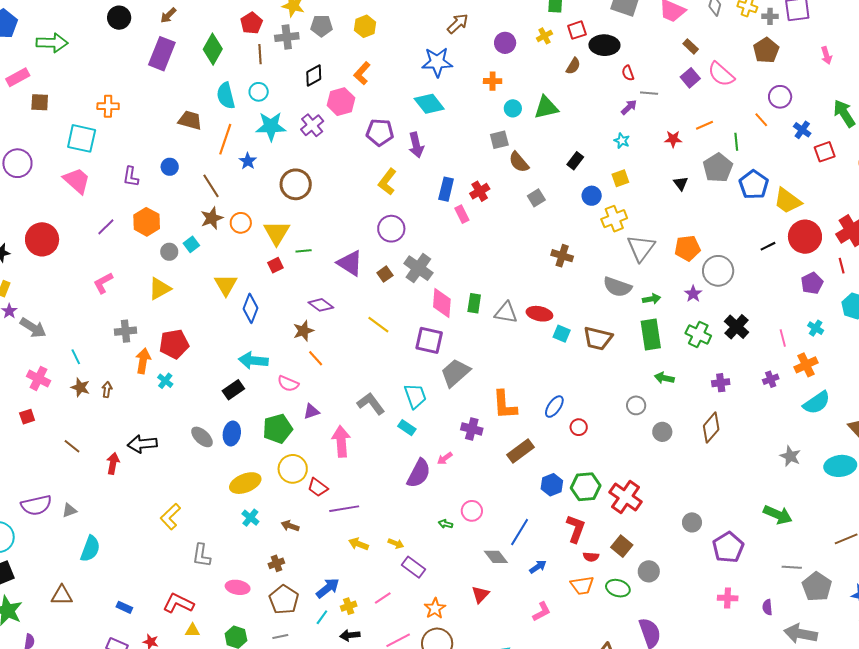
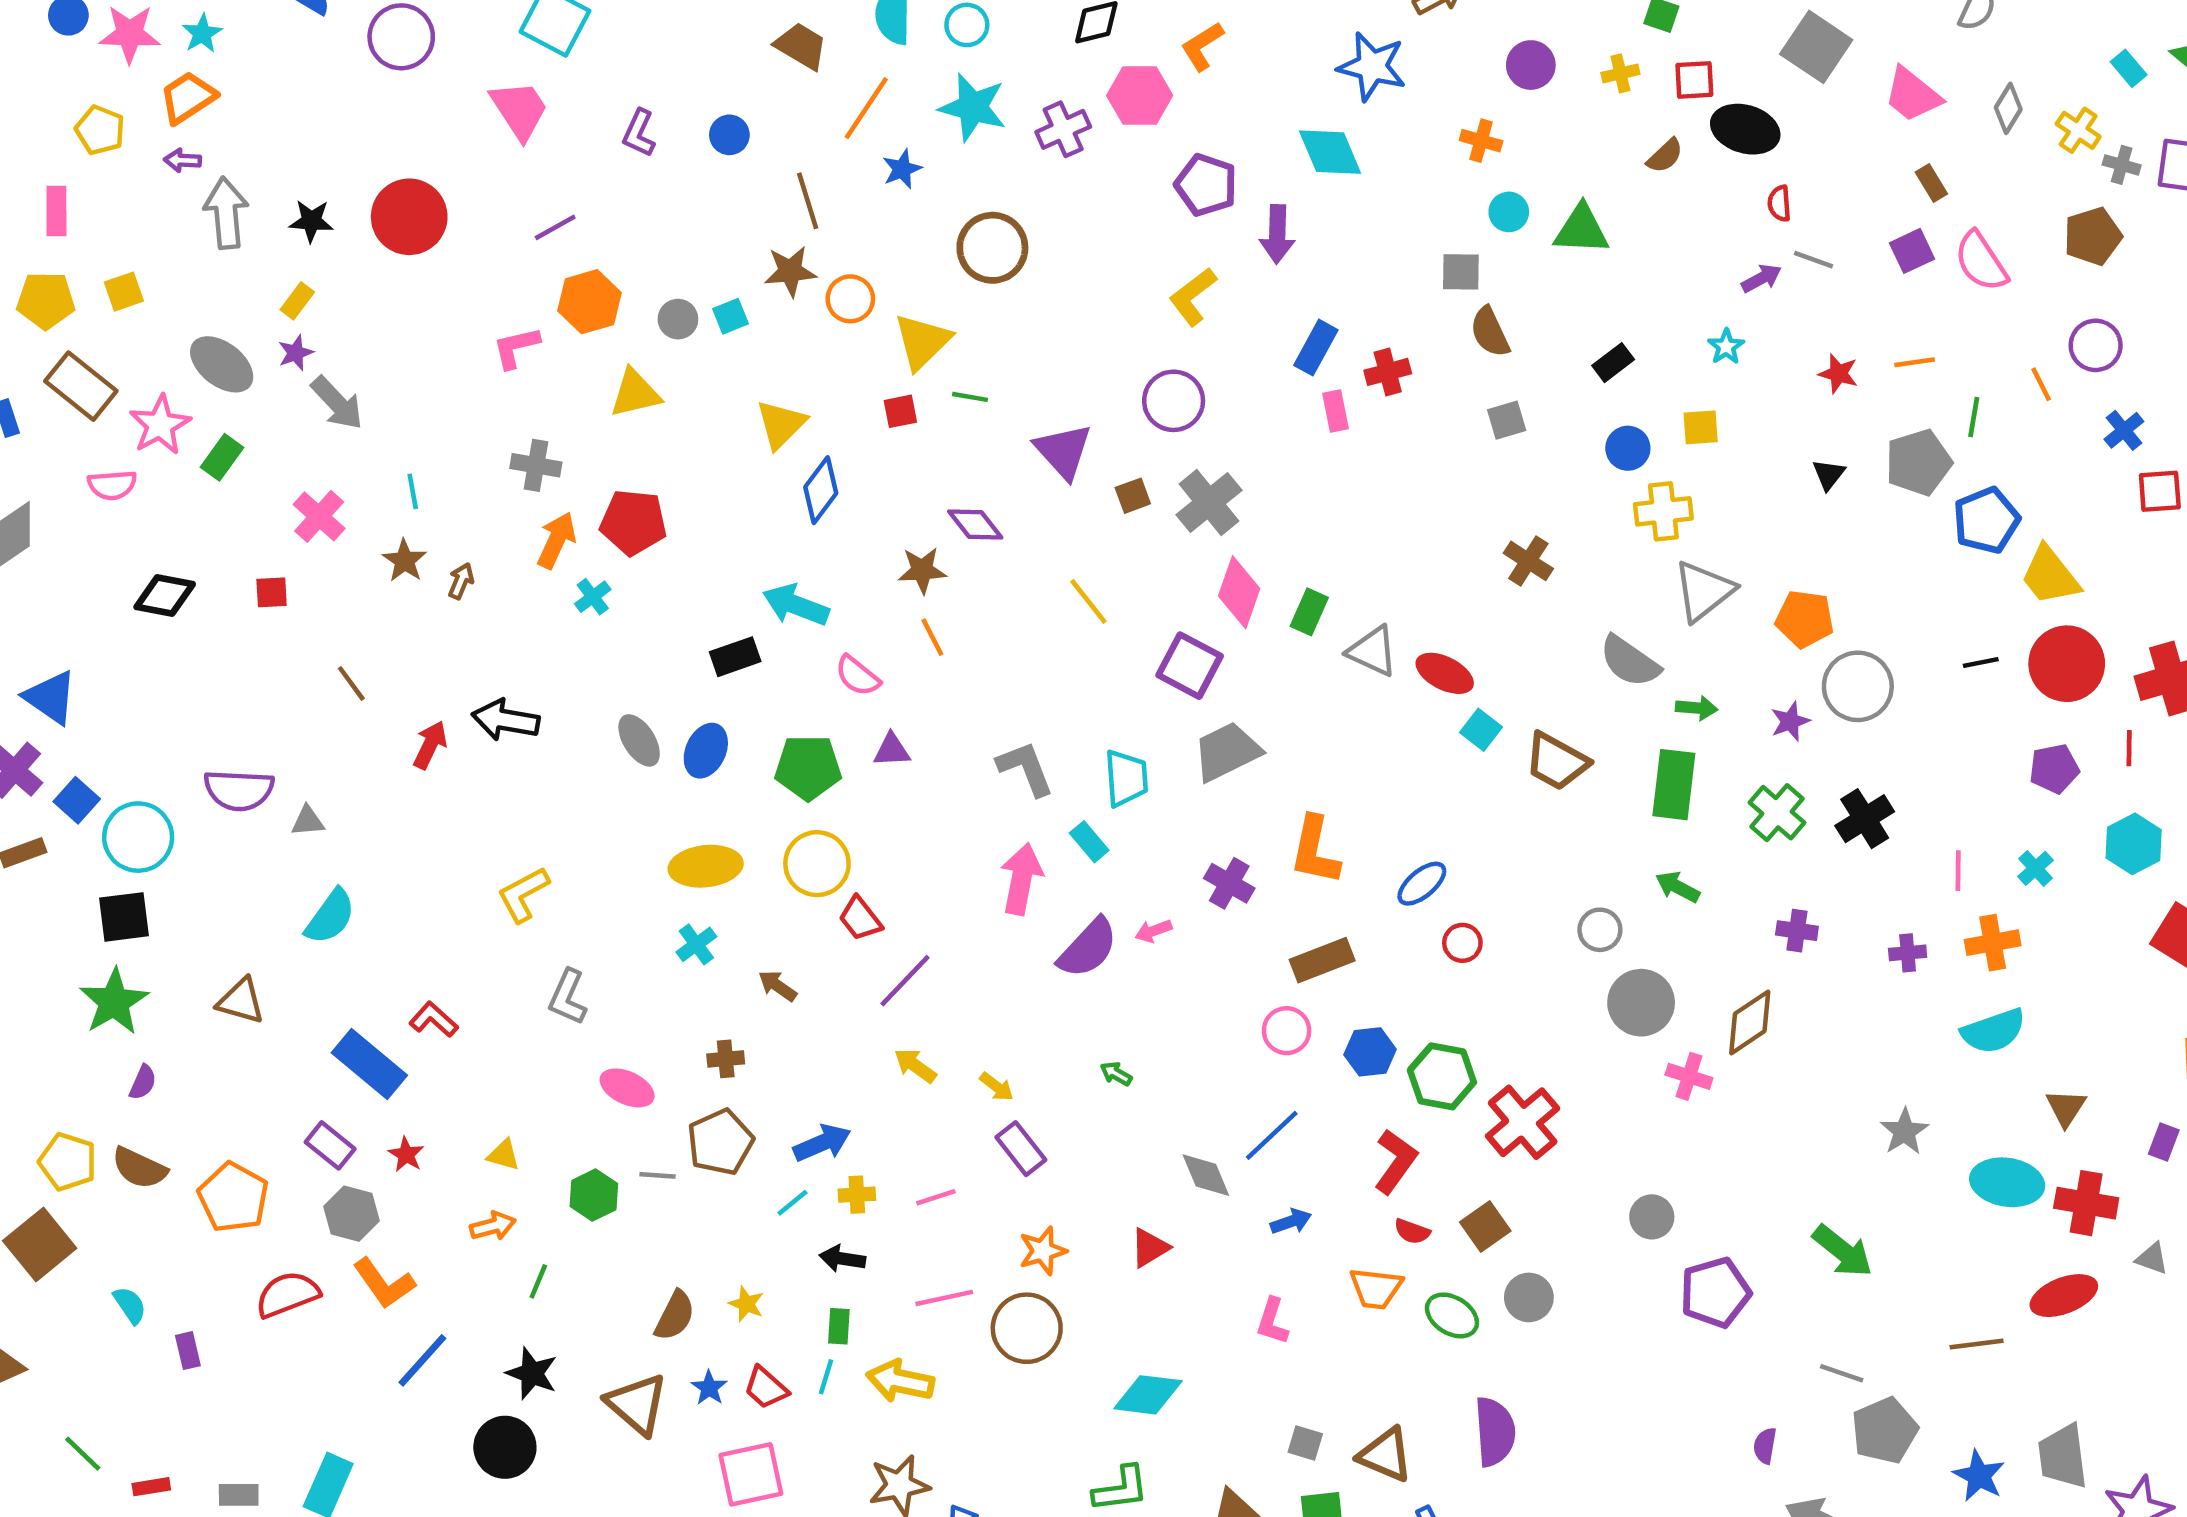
orange hexagon: (147, 222) -> (589, 302), moved
gray circle: (662, 432) -> (1641, 1003), size x1.5
pink arrow: (341, 441) -> (1021, 879), moved
purple line: (344, 509) -> (905, 981), turned -52
pink circle: (472, 511) -> (1287, 1031), moved
pink cross: (728, 598) -> (1689, 1076), moved
red L-shape: (178, 603) -> (434, 1020), moved, size x0.7
blue rectangle: (124, 607) -> (369, 1064), size x2.0
pink L-shape: (542, 612) -> (1272, 1321), turned 120
gray line: (280, 637) -> (657, 1175), moved

